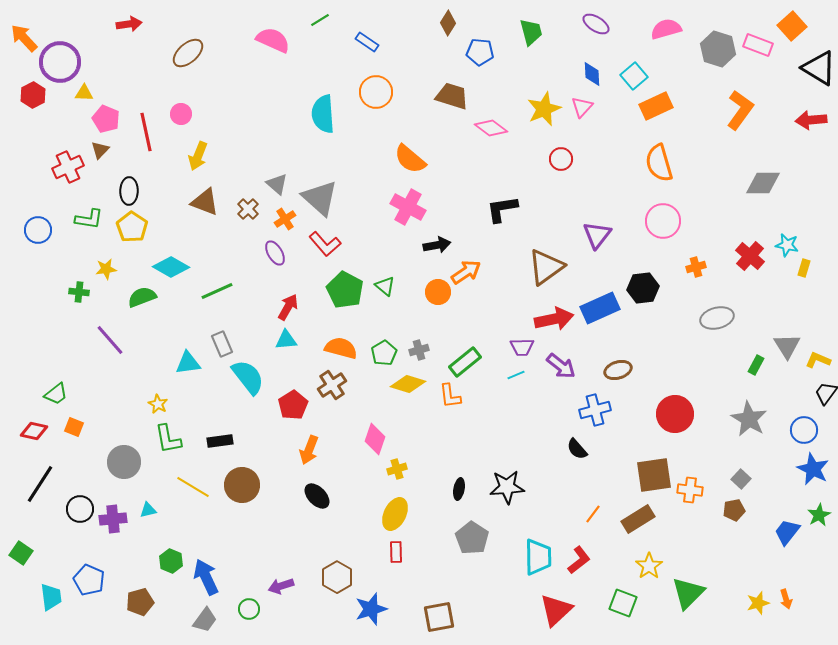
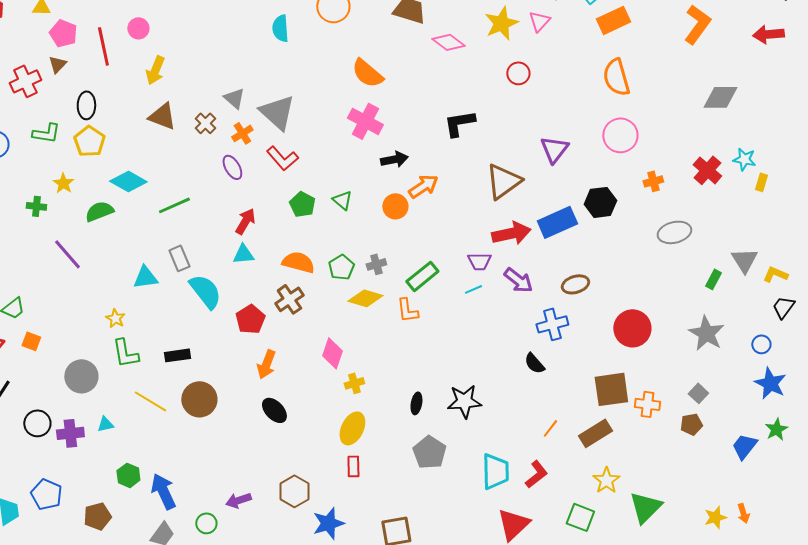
cyan semicircle: (323, 114) -> (280, 28), size x0.7
yellow star: (106, 269) -> (63, 183), turned -30
green pentagon: (345, 290) -> (302, 204), size x0.7
blue circle: (804, 430) -> (761, 344), size x0.7

